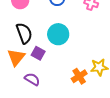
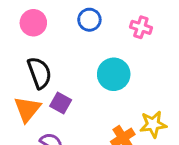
cyan circle: (58, 34) -> (114, 74), moved

